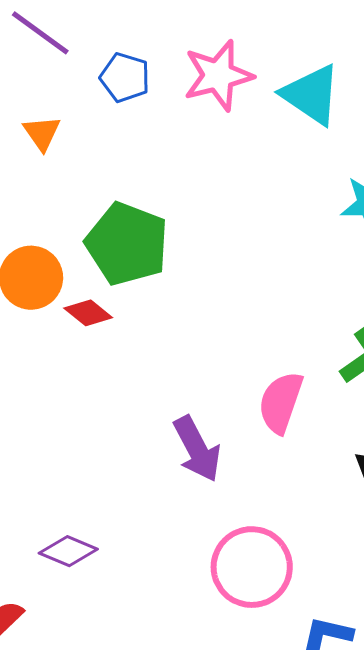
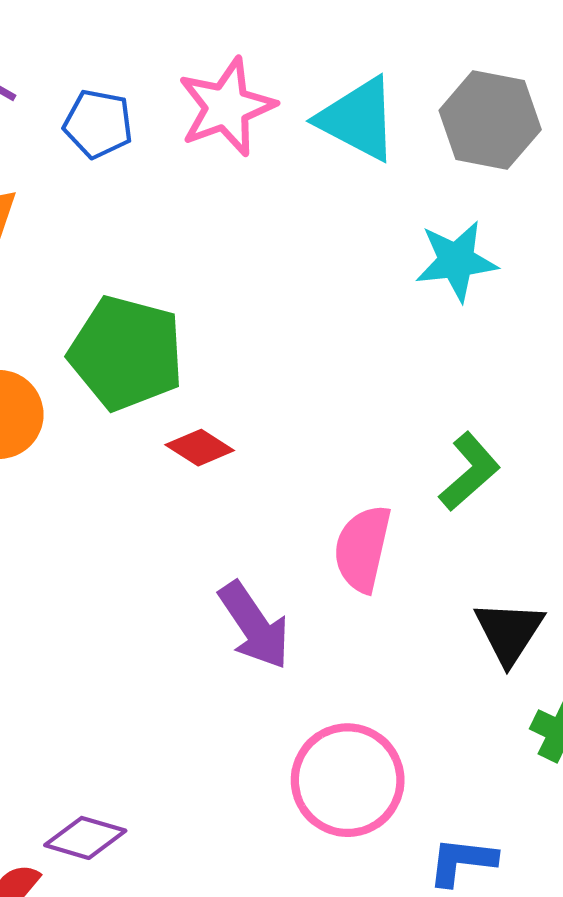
red diamond: (88, 313) -> (200, 448), moved
purple diamond: (68, 551) -> (85, 838), moved

